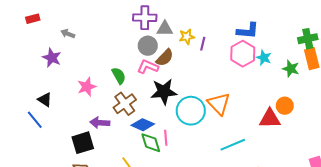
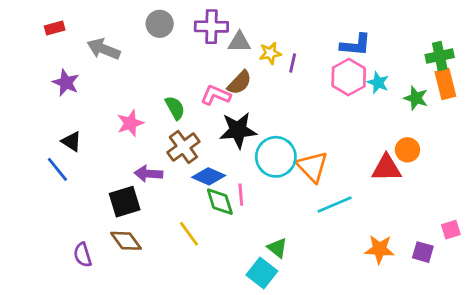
gray arrow: (68, 34) -> (104, 49), size x1.6
gray circle: (148, 46) -> (160, 24), moved
purple star: (52, 58) -> (66, 83), moved
orange triangle: (219, 104) -> (312, 167), moved

